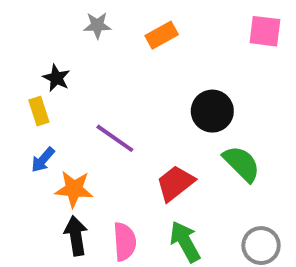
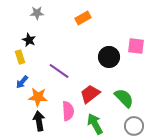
gray star: (97, 25) -> (37, 13), moved
pink square: (265, 31) -> (136, 46), moved
green semicircle: (242, 164) -> (124, 98), moved
pink semicircle: (125, 242) -> (68, 111), moved

